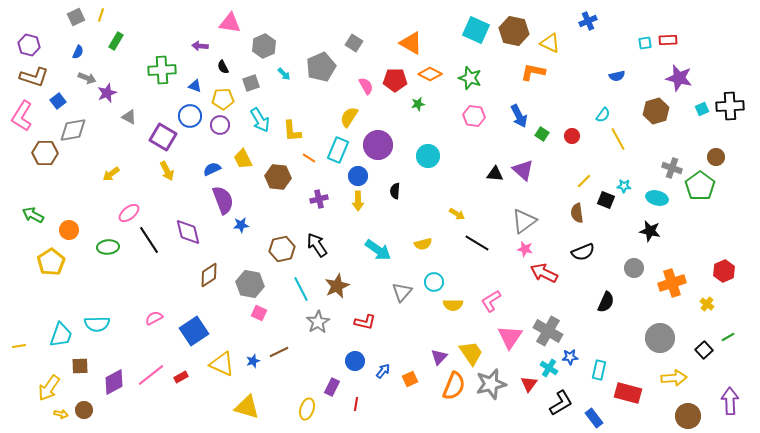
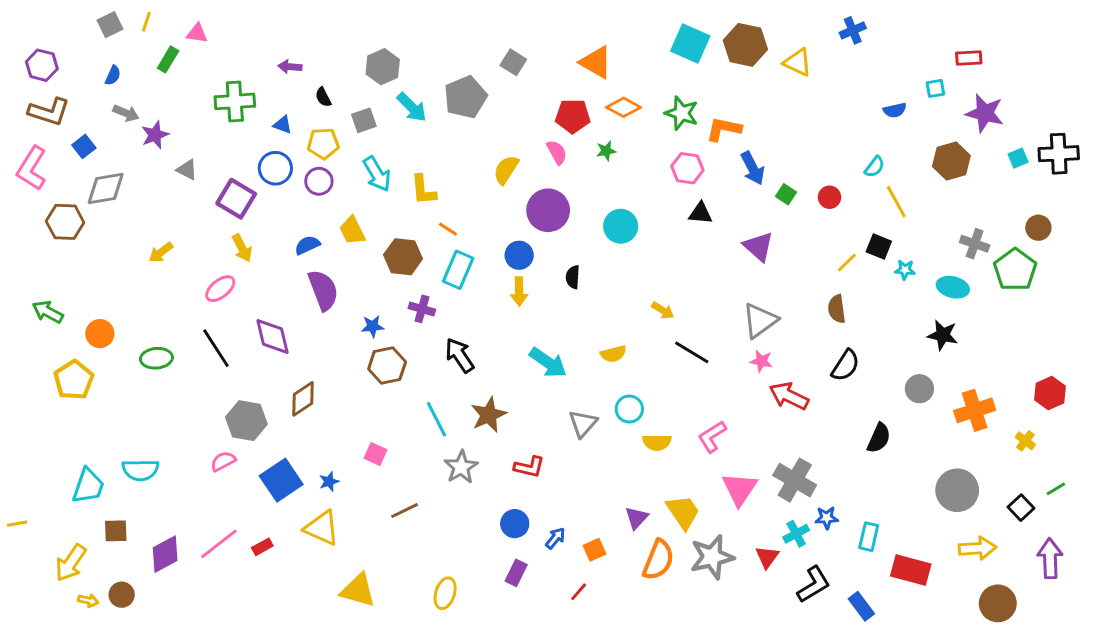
pink triangle: (230, 23) -> (197, 33), moved, size x0.7
cyan square: (645, 43) -> (935, 88), moved
orange L-shape: (533, 72) -> (724, 129), moved
cyan arrow: (284, 74) -> (412, 107), size x1.6
pink semicircle: (366, 86) -> (557, 152), moved
cyan rectangle: (338, 150) -> (458, 270), moved
black triangle: (495, 174) -> (700, 213), moved
purple cross: (319, 199) -> (422, 309), moved, turned 30
black square: (606, 200) -> (879, 247), moved
pink ellipse: (129, 213) -> (220, 289), moved
blue star: (241, 225) -> (373, 326), moved
brown hexagon: (282, 249) -> (387, 365), moved
black semicircle: (583, 252) -> (845, 365), turned -35
gray hexagon: (250, 284) -> (246, 421), moved
yellow line: (19, 346) -> (17, 524), moved
blue star: (253, 361) -> (329, 482), moved
cyan cross: (549, 368) -> (796, 534), turned 30
purple rectangle: (332, 387) -> (516, 573), moved
purple arrow: (730, 401) -> (1050, 558), moved
red line: (356, 404) -> (579, 592), moved, turned 32

